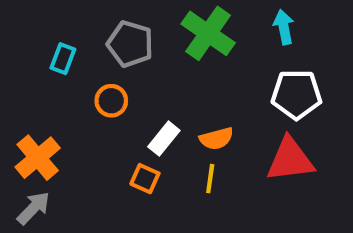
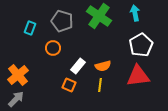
white pentagon: (296, 94) -> (141, 45), turned -30

